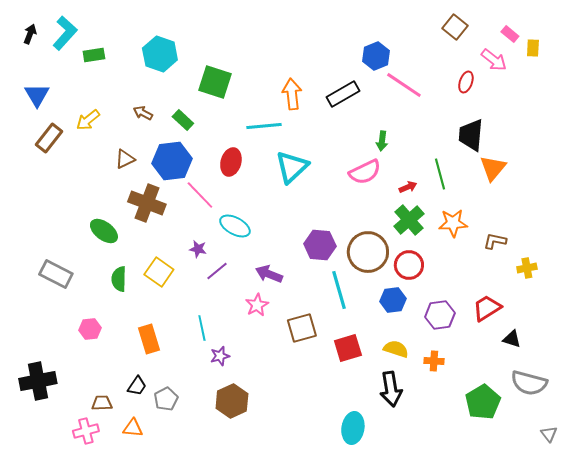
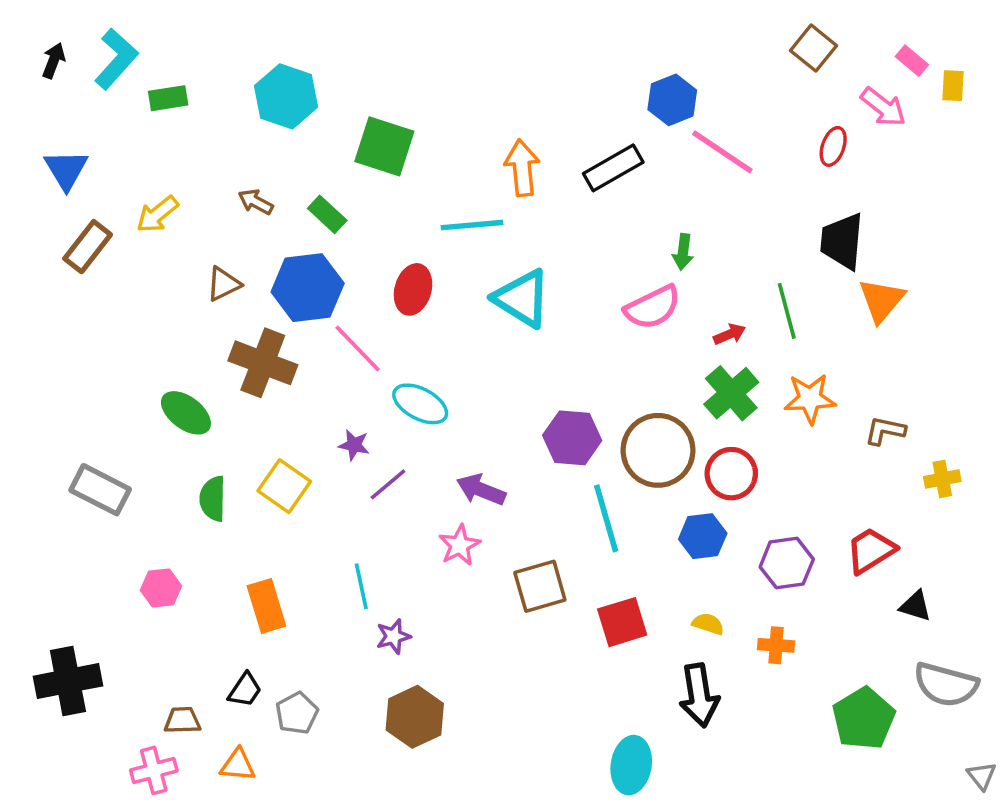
cyan triangle: (292, 167) -> (522, 298), turned -45
yellow semicircle: (396, 349) -> (708, 624), size x0.7

